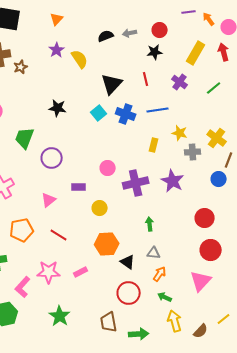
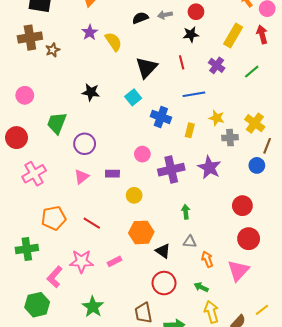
blue cross: (126, 114) -> (161, 117), moved
pink triangle: (49, 200) -> (81, 177), moved
orange arrow: (160, 274) -> (207, 259), moved, turned -56

